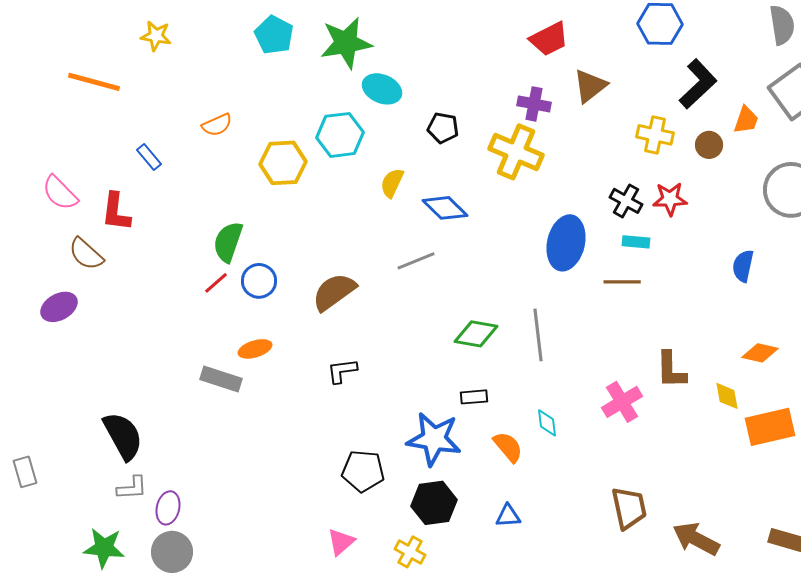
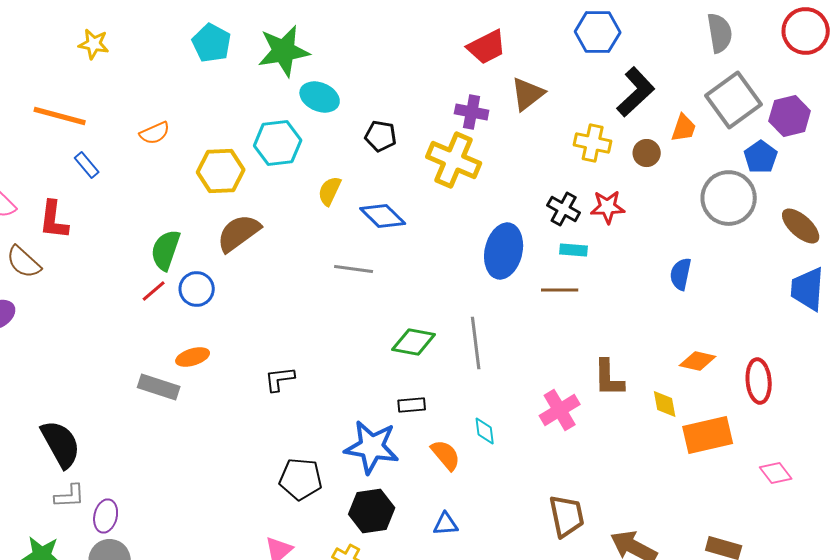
orange line: (94, 82) -> (60, 116), moved
gray line: (416, 261) -> (354, 269), turned 30
brown semicircle: (334, 292) -> (239, 233), moved

